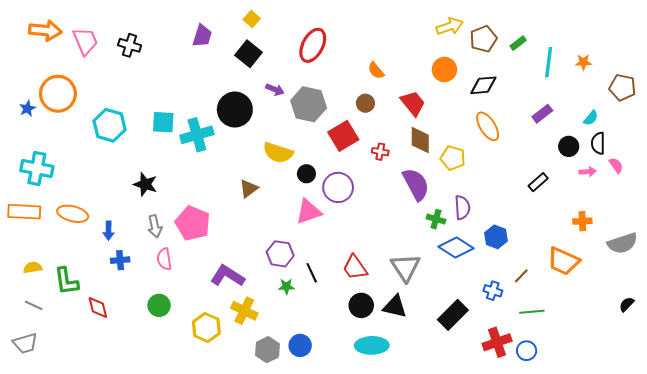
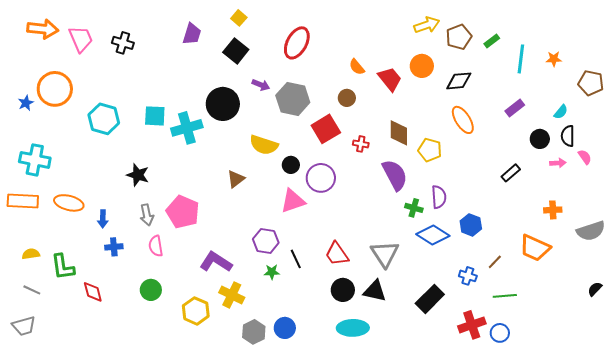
red trapezoid: (413, 103) -> (390, 79), moved

